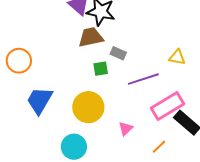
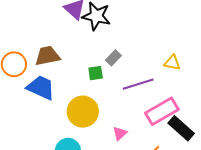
brown trapezoid: (91, 37) -> (47, 56), moved
gray rectangle: (118, 53) -> (113, 58), turned -70
blue trapezoid: (40, 100) -> (41, 88), moved, turned 84

